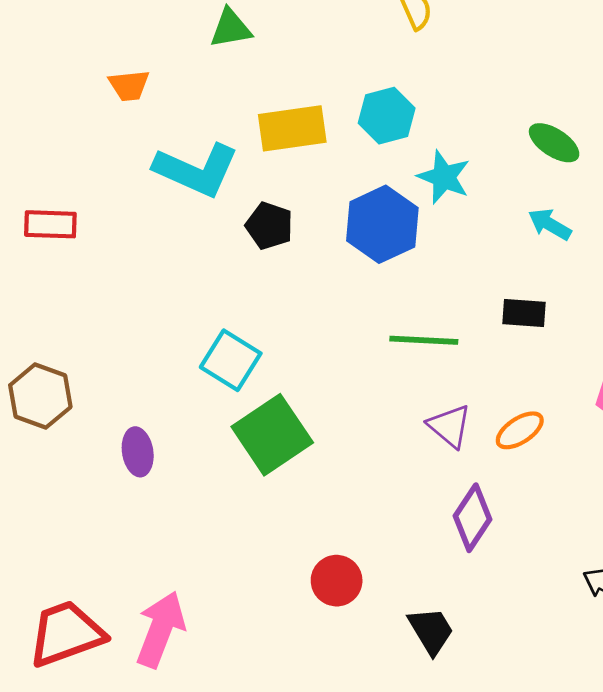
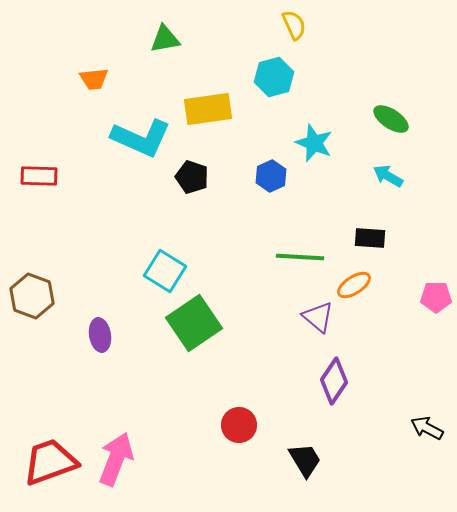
cyan hexagon: (387, 116) -> (274, 77), moved
blue hexagon: (382, 224) -> (271, 176), size x0.6
orange ellipse: (520, 430) -> (354, 285), moved

